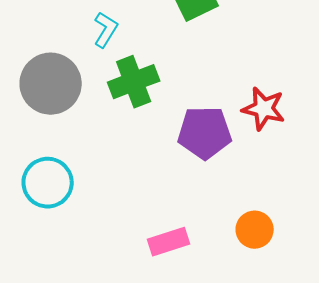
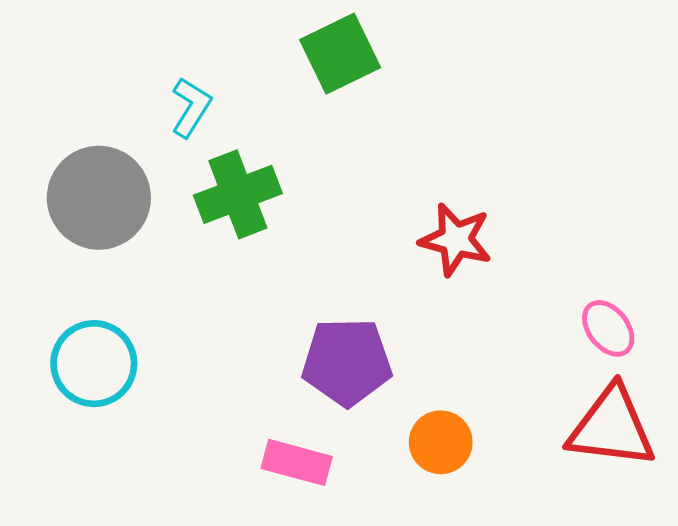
purple pentagon: (205, 133) -> (347, 362), moved
pink rectangle: (169, 242) -> (297, 462), turned 33

